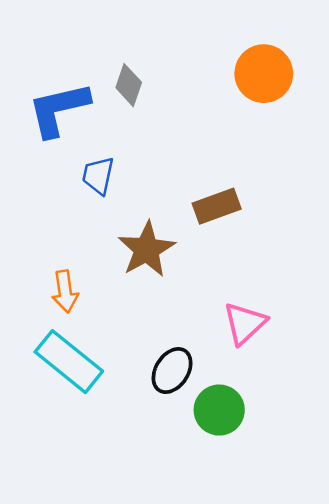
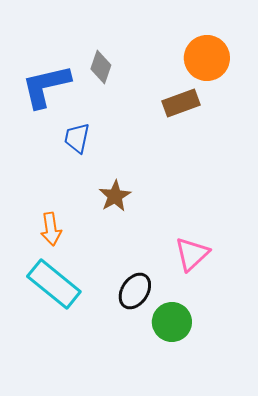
brown rectangle: (217, 206) -> (181, 103), moved
brown star: (147, 249) -> (115, 196), size x0.7

